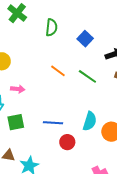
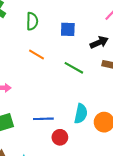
blue square: (85, 39) -> (68, 29), turned -35
orange line: (58, 71) -> (37, 54), moved

